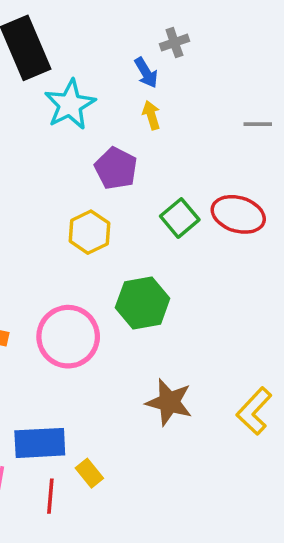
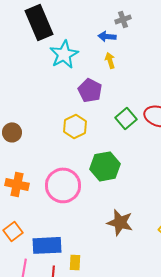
blue arrow: (146, 73) -> (107, 36), turned 126
yellow rectangle: (89, 473) -> (75, 262), turned 42

